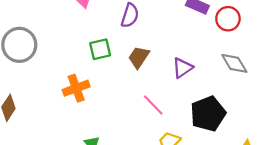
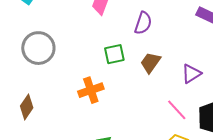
pink line: (153, 105) -> (177, 110), moved

